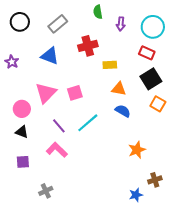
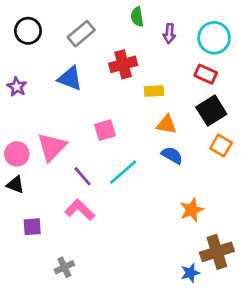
pink triangle: (46, 93) -> (52, 147), moved
pink circle: (22, 109) -> (17, 154), moved
black triangle: (22, 132) -> (15, 185), moved
brown cross: (155, 180) -> (217, 252), size x1.6

